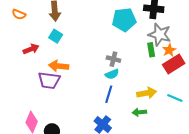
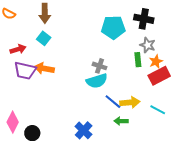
gray star: (160, 34) -> (148, 45), size x0.7
cyan semicircle: (112, 74) -> (97, 81), size x1.5
purple trapezoid: (49, 80) -> (25, 71), moved
blue line: (109, 94) -> (113, 102), moved, turned -72

